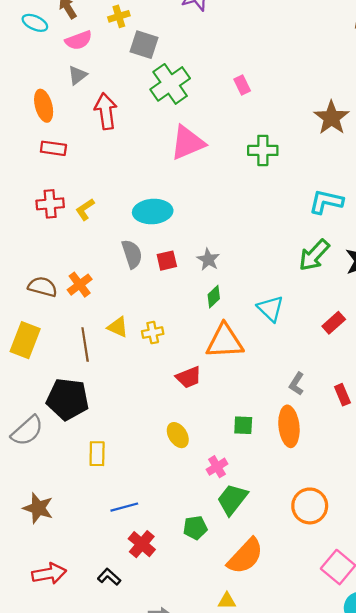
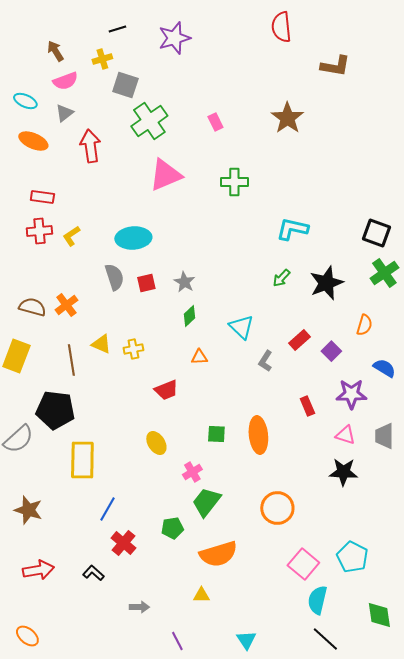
cyan ellipse: (35, 23) -> (25, 101), moved
orange ellipse: (44, 106) -> (33, 141), turned -52
brown star: (332, 118) -> (287, 118), moved
red rectangle: (53, 148) -> (42, 197), moved
green arrow: (314, 255) -> (281, 278), size x0.6
orange triangle: (225, 341) -> (199, 357), size x0.5
gray L-shape: (297, 384) -> (265, 361), moved
yellow rectangle: (97, 454) -> (82, 460), size x1.6
blue line: (124, 507) -> (107, 509), turned -45
orange semicircle: (245, 556) -> (218, 554), turned 30

